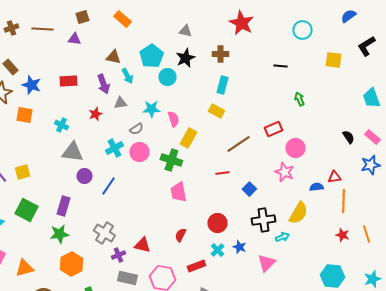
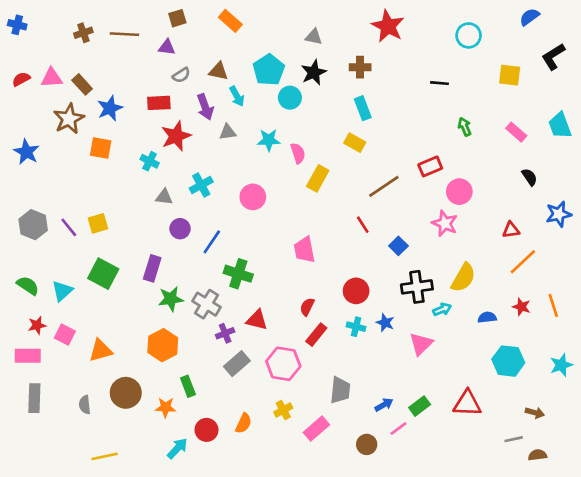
blue star: (31, 85) -> (110, 108), turned 30
cyan rectangle: (222, 85) -> (363, 108), turned -36
red star: (95, 114) -> (176, 136), moved, size x1.6
gray semicircle: (136, 129) -> (181, 75), moved
pink rectangle: (372, 137) -> (516, 132), moved
cyan cross: (114, 148) -> (201, 185), moved
gray triangle: (72, 152) -> (164, 197), size x0.6
green cross: (171, 160) -> (238, 274), moved
red line: (222, 173) -> (363, 225), turned 64
blue semicircle: (316, 187) -> (487, 317), moved
orange line: (343, 201) -> (523, 262), turned 45
green star: (59, 234) -> (171, 299), moved
cyan cross: (217, 250) -> (356, 327), turned -32
red rectangle: (196, 266) -> (316, 335), moved, turned -30
gray rectangle: (127, 278) -> (237, 364), turned -54

